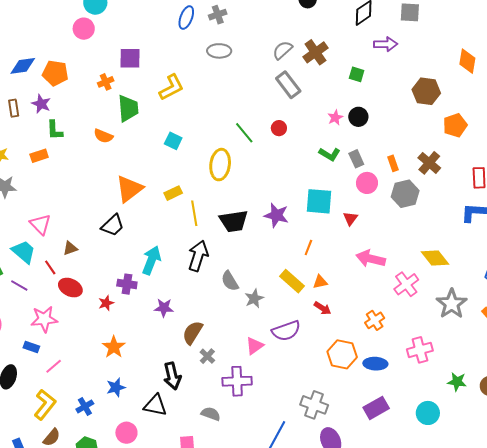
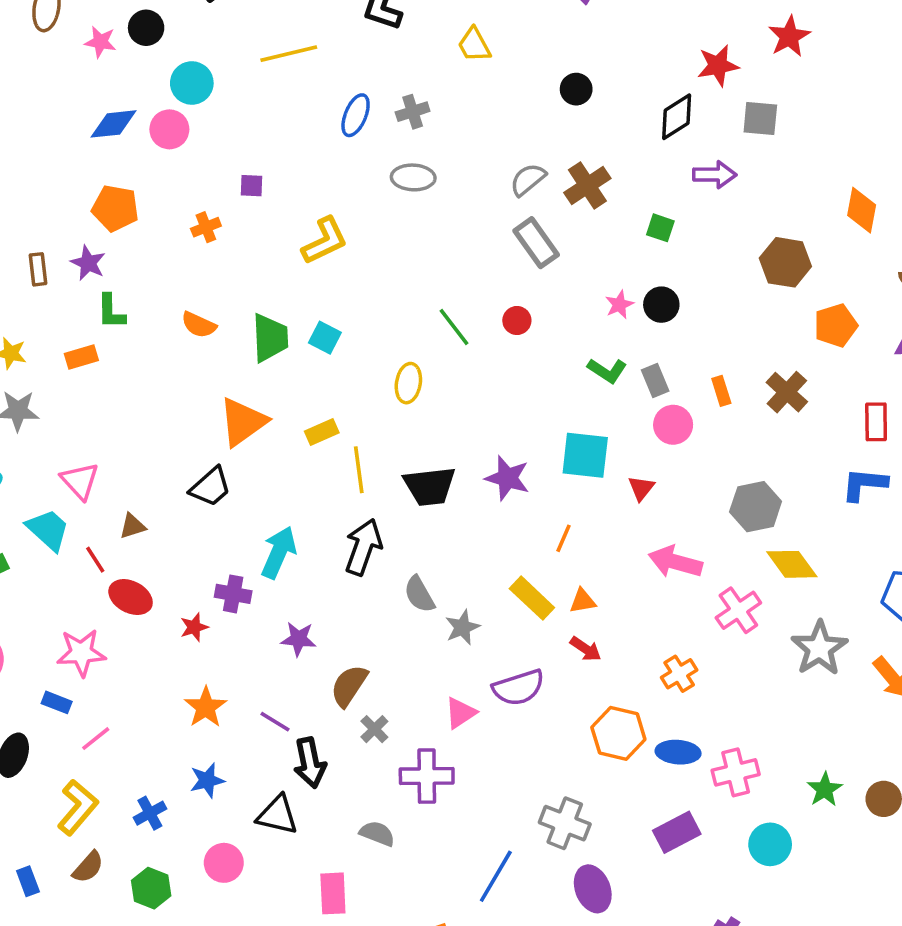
purple square: (130, 58) -> (251, 186), size x0.6
blue diamond: (23, 66) -> (113, 124), moved
green trapezoid: (128, 108) -> (270, 338), moved
yellow ellipse: (220, 165) -> (408, 383), size x0.7
gray hexagon: (405, 194) -> (756, 507), moved
purple line: (19, 286) -> (275, 722), moved
pink cross: (420, 350) -> (736, 772), moved
green star: (457, 382) -> (825, 789), turned 30

